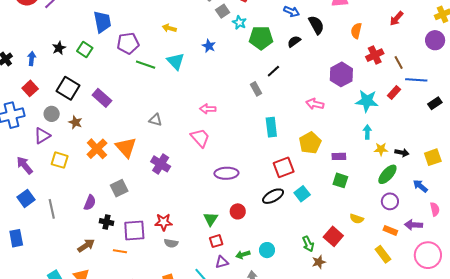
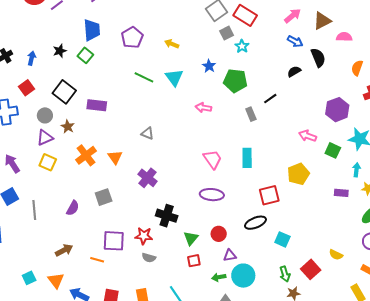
blue trapezoid: (102, 22) -> (92, 30), moved
green pentagon: (261, 38) -> (235, 81), moved
purple pentagon: (128, 43) -> (132, 37), moved, turned -30
purple rectangle: (102, 98) -> (97, 105), turned -42
pink arrow: (208, 109) -> (203, 108), moved
cyan rectangle: (271, 127) -> (247, 158), moved
purple triangle: (42, 136) -> (45, 138), moved
pink trapezoid: (200, 138) -> (213, 159), moved
orange triangle: (126, 147) -> (115, 157), size x0.7
purple rectangle: (339, 156) -> (341, 193), moved
green square: (340, 180) -> (333, 150), moved
cyan square: (302, 194) -> (282, 239), moved, turned -35
black cross: (107, 222) -> (167, 216), moved, size x1.5
cyan circle: (267, 250) -> (243, 276), size x1.5
purple triangle: (222, 262) -> (230, 256), moved

